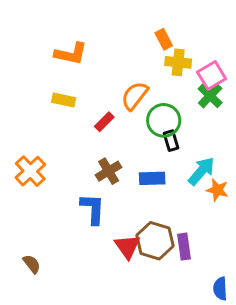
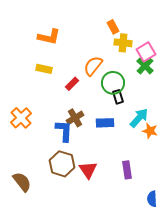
blue L-shape: (93, 209) -> (64, 131), moved
brown hexagon: (155, 241) -> (62, 164), moved
brown semicircle: (32, 264) -> (22, 182), size x1.5

